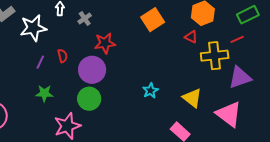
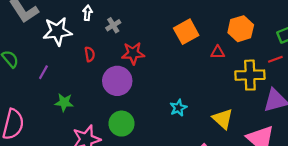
red triangle: (191, 37) -> (218, 52), moved, turned -32
red semicircle: (62, 56) -> (90, 54), moved
purple line: (40, 62) -> (43, 72), moved
green circle: (89, 99) -> (121, 124), moved

